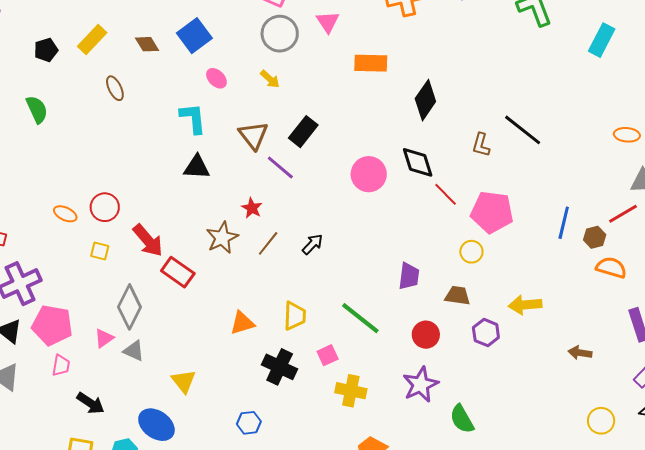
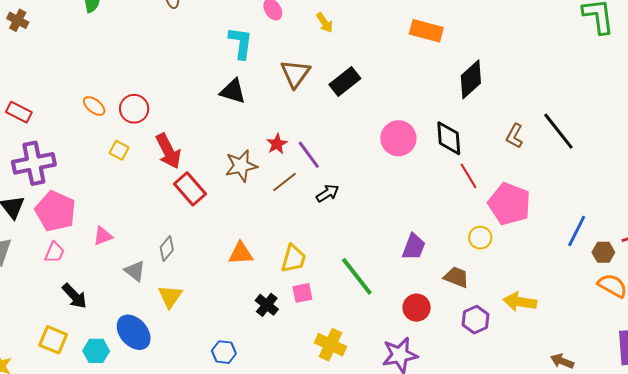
purple line: (280, 167) -> (309, 155), moved
gray diamond: (130, 307) -> (167, 249), moved, size x0.6
gray triangle: (134, 351) -> (135, 271), moved
pink square: (328, 355) -> (302, 293), moved
black cross: (280, 367) -> (267, 305), size x0.7

